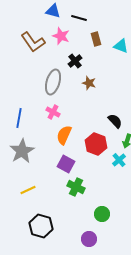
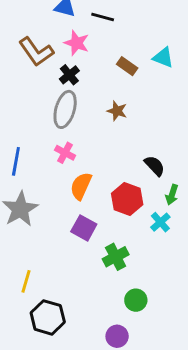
brown rectangle: (96, 39) -> (127, 66), moved, turned -40
black cross: (75, 61) -> (69, 75), moved
green cross: (76, 187) -> (116, 257), moved, turned 36
yellow line: (28, 190) -> (26, 281), moved, turned -49

